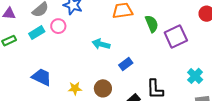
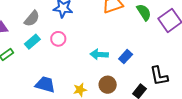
pink circle: (58, 26) -> (58, 39), moved
cyan arrow: (101, 44) -> (99, 54), moved

